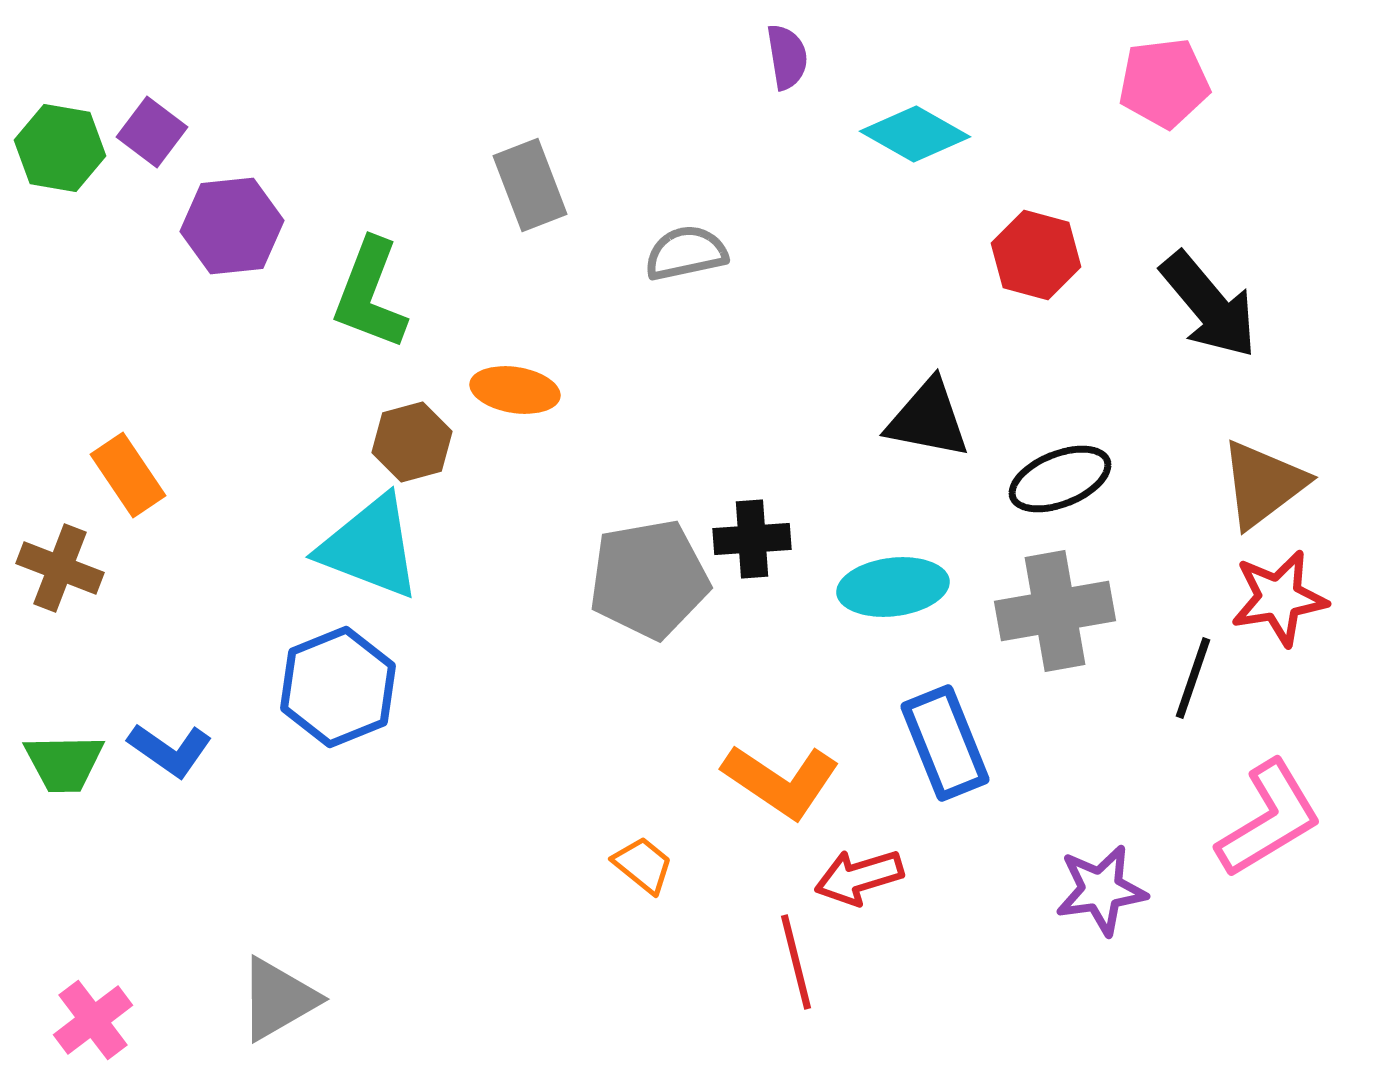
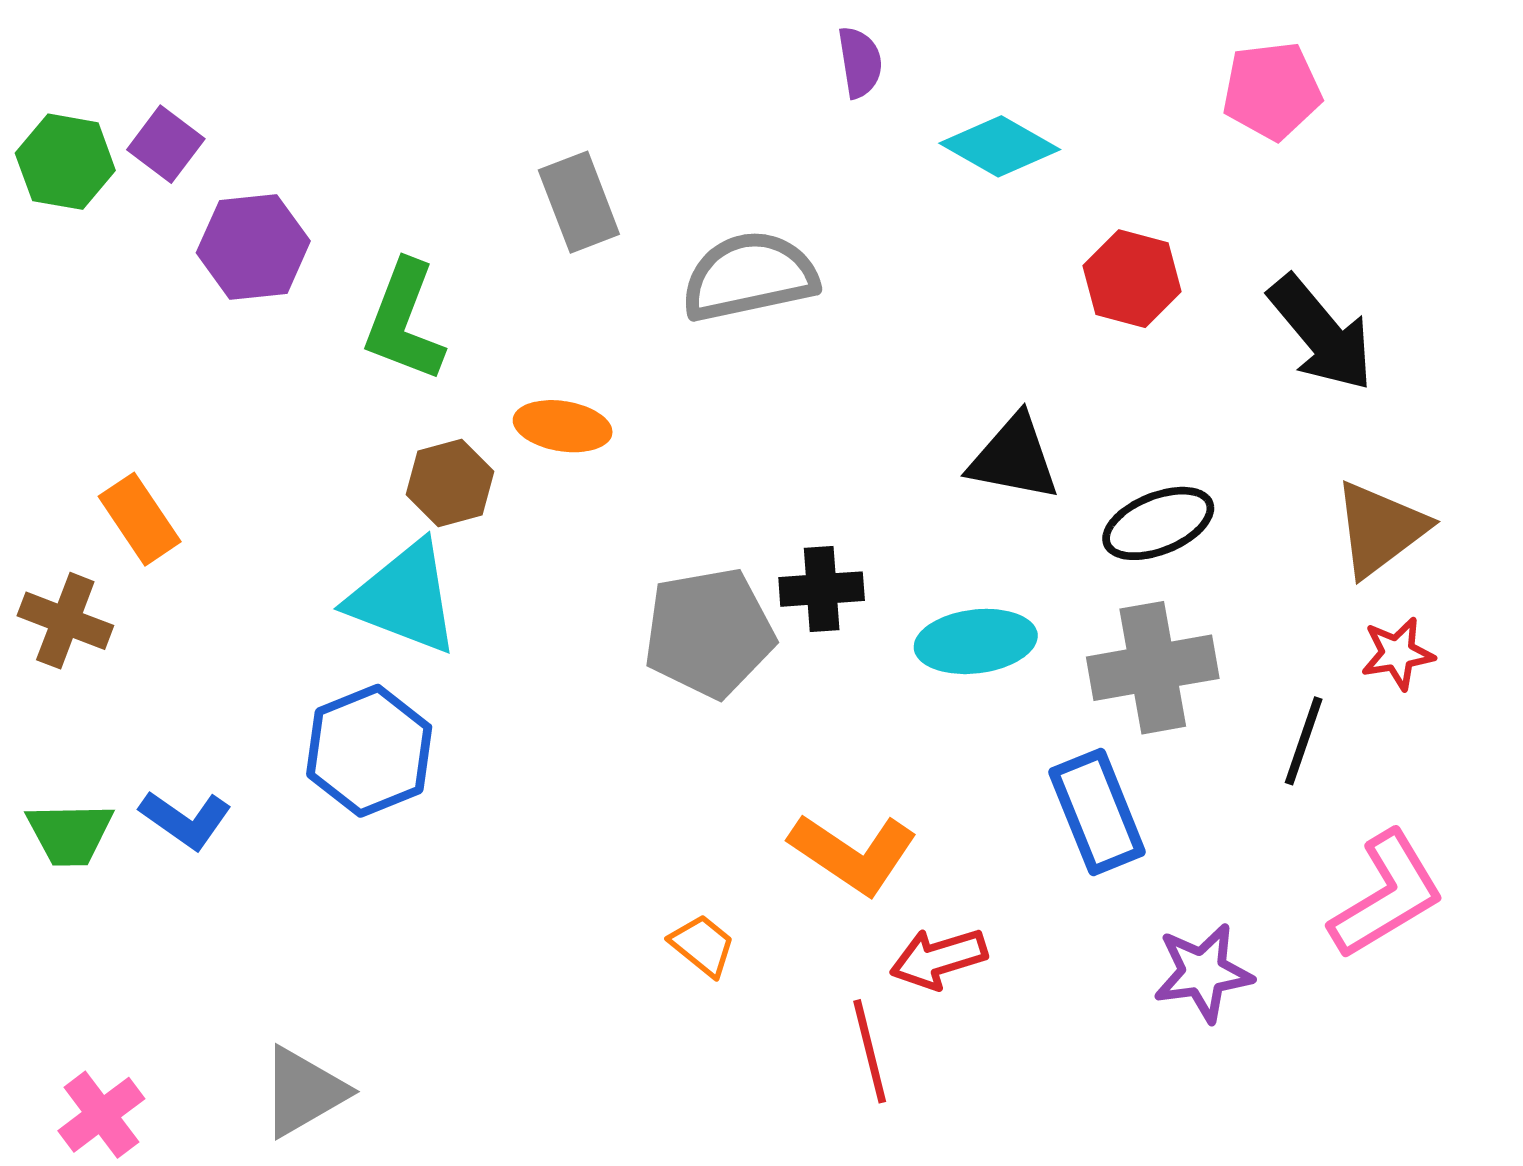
gray semicircle: (686, 253) -> (749, 276), size x1.5
red star: (1279, 598) -> (1398, 653), size x0.7
blue rectangle: (945, 743) -> (1097, 812), moved

